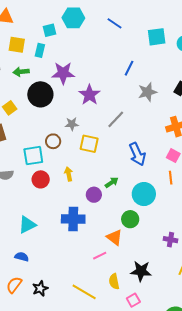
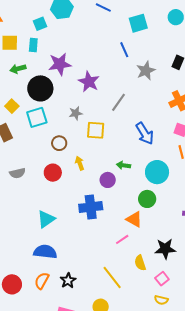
cyan square: (157, 37) -> (138, 23), moved
blue line: (129, 68) -> (124, 50), turned -42
brown circle: (53, 141) -> (59, 143), moved
cyan square: (33, 156) -> (37, 117), moved
green arrow: (112, 182) -> (124, 165), turned -128
blue semicircle: (22, 257) -> (45, 252), size x1.6
yellow line: (84, 292) -> (112, 277), turned 30

